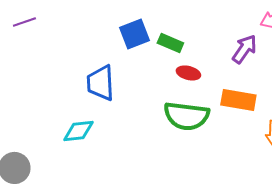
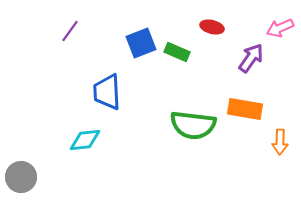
purple line: (24, 22) -> (70, 31), moved, turned -35
red ellipse: (188, 73) -> (212, 27), moved

